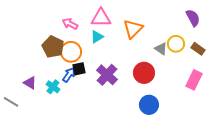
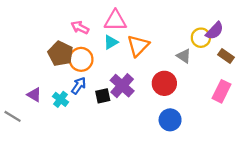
purple semicircle: (193, 18) -> (215, 31), moved, turned 72
orange triangle: (133, 29) -> (138, 46), moved
yellow circle: (176, 44) -> (201, 38), moved
black square: (79, 69) -> (103, 96), moved

